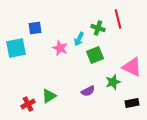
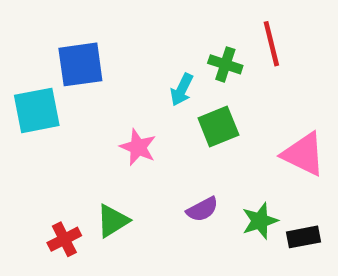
blue square: (35, 28) -> (80, 64), size x1.5
pink star: (60, 48) -> (138, 147), moved
green star: (113, 82) -> (260, 221), moved

